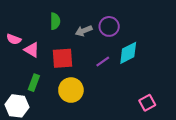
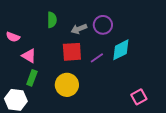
pink triangle: (32, 50) -> (29, 56), moved
red square: (62, 58) -> (72, 52), moved

